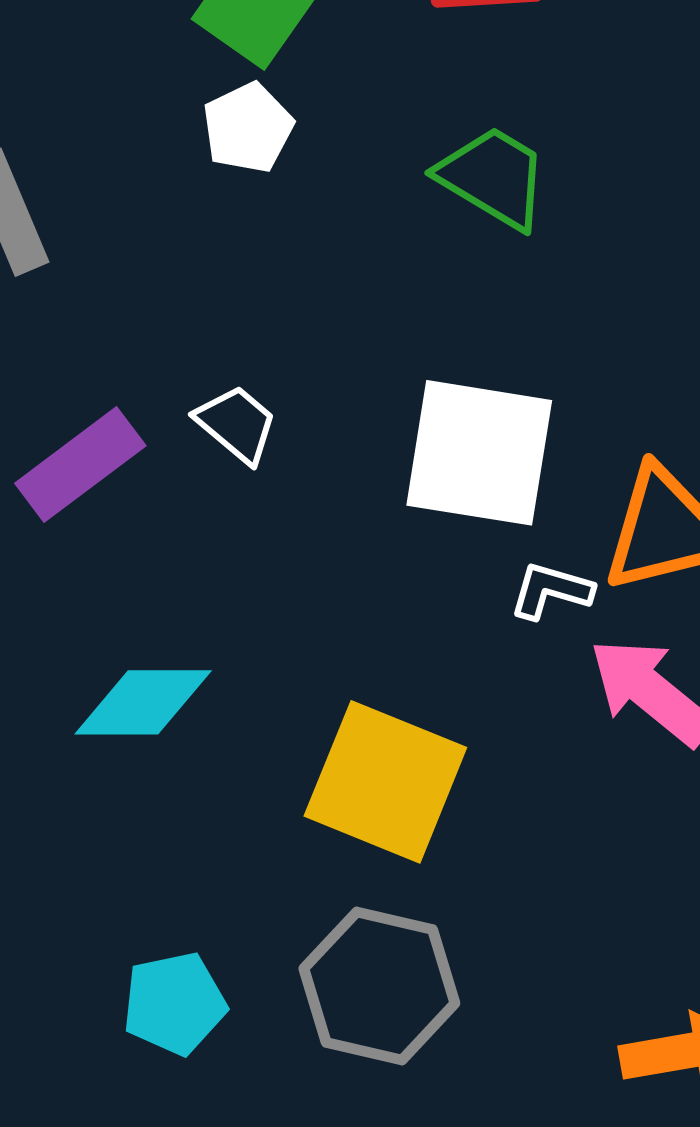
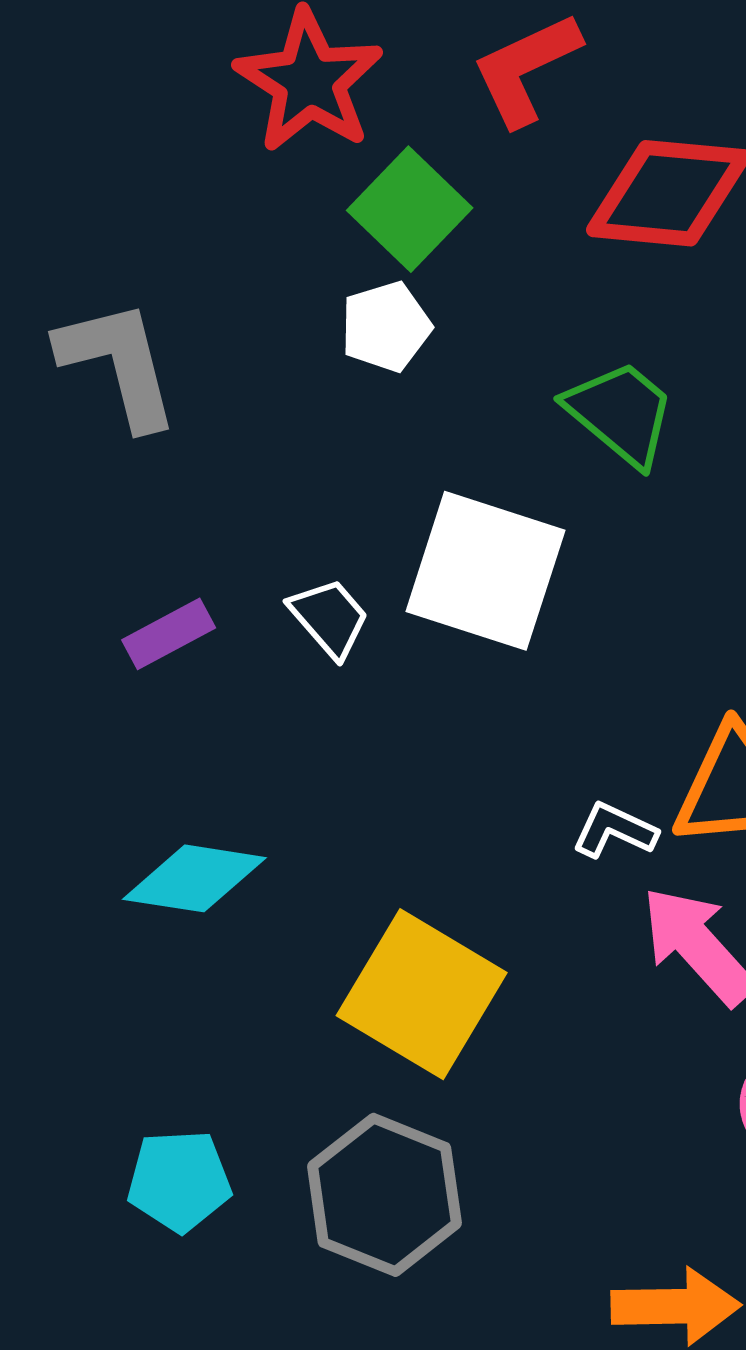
white square: (479, 453) -> (485, 571), moved
purple rectangle: (80, 465) -> (169, 634), size x0.7

